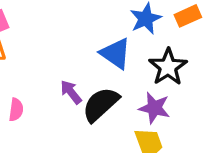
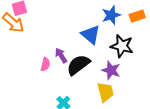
black star: (168, 67) -> (122, 46), turned -30
pink semicircle: (16, 110) -> (45, 64), moved

